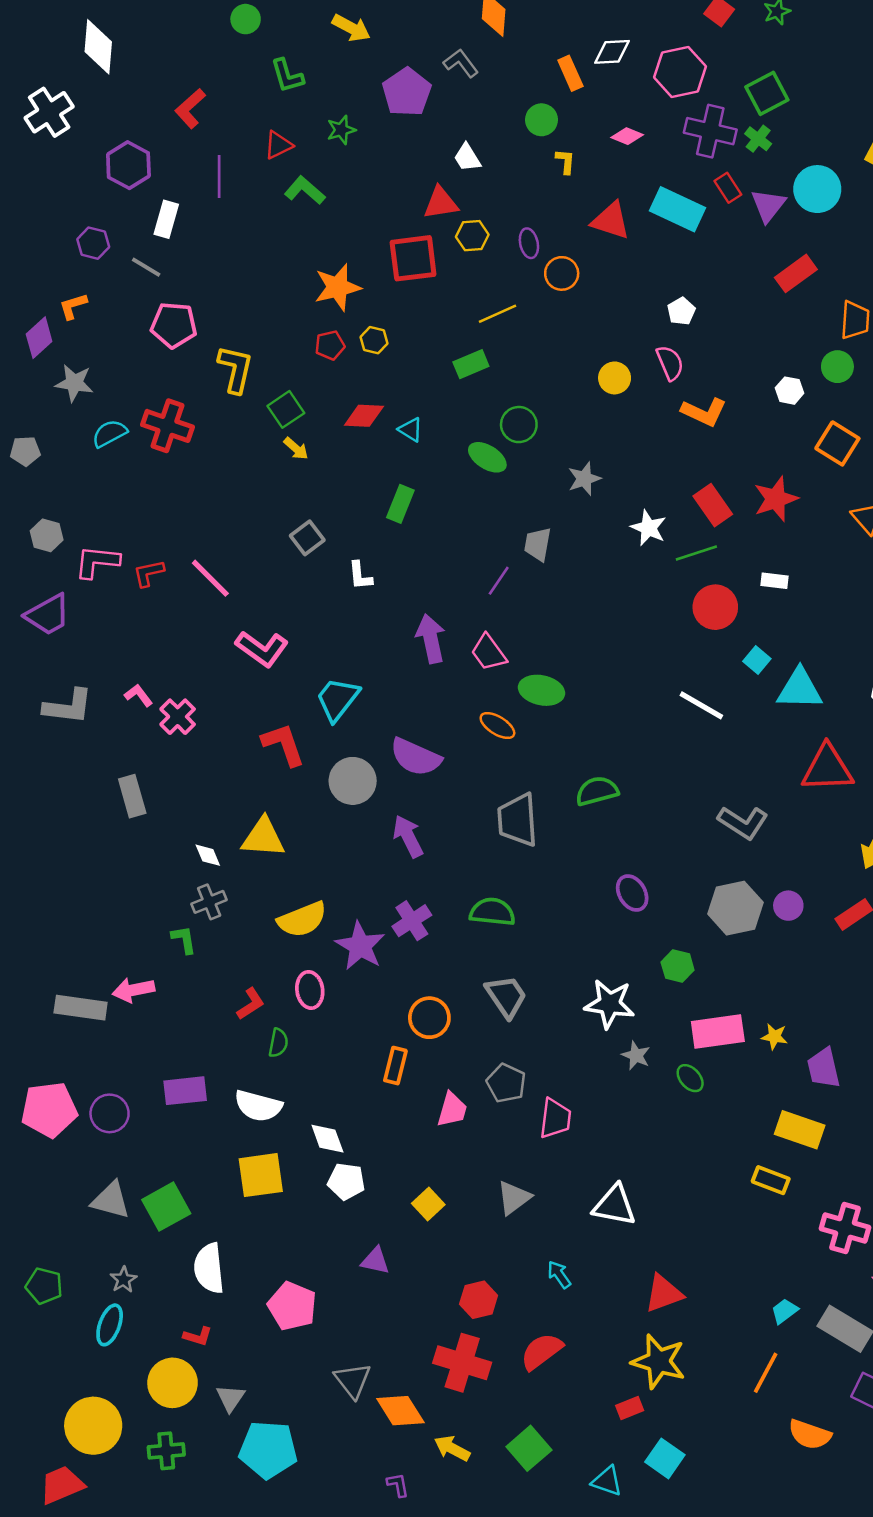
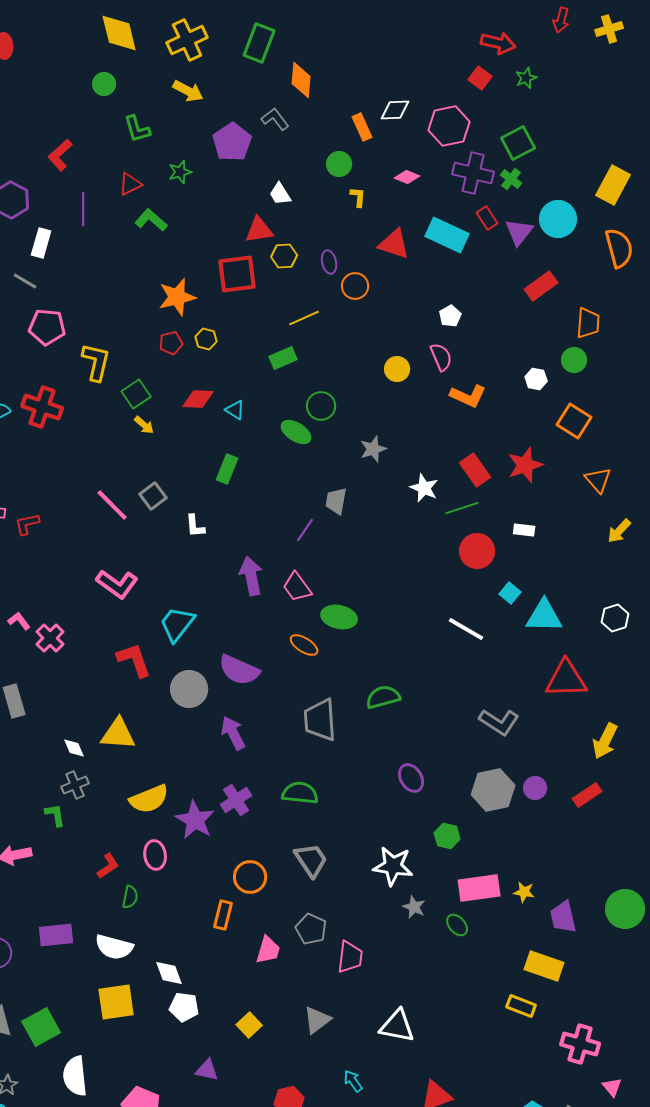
pink line: (210, 578) -> (112, 505), moved

